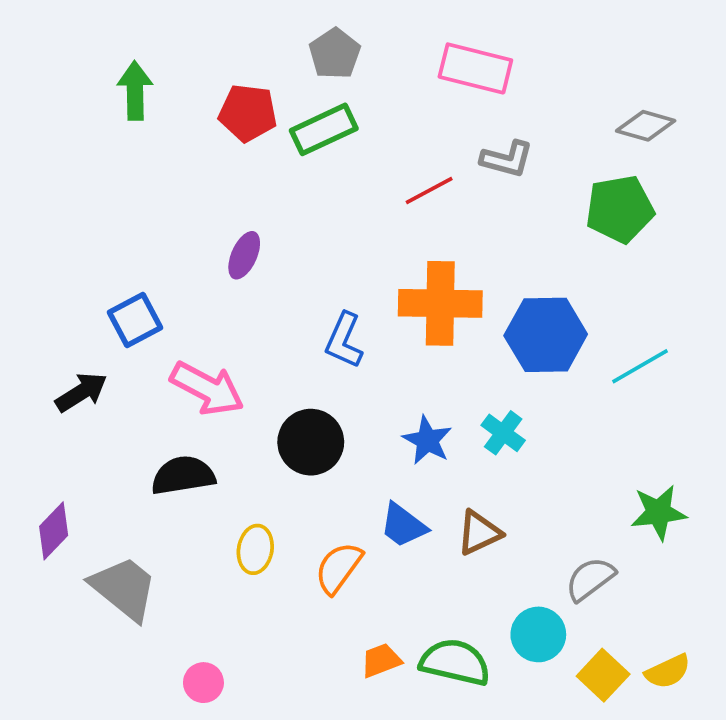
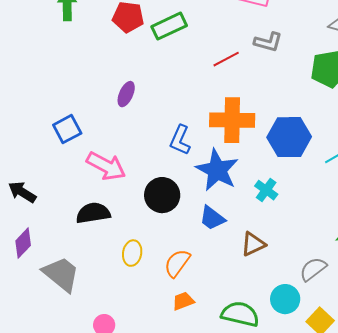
black arrow: (81, 392) -> (22, 192), moved, turned -116
blue star: (427, 440) -> (217, 170), moved, size x1.6
blue trapezoid: (403, 525) -> (212, 218), moved
orange trapezoid: (381, 660) -> (183, 301), moved

